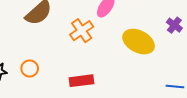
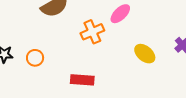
yellow ellipse: (139, 42) -> (145, 54), size x0.7

